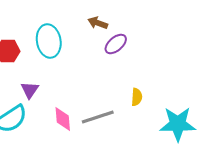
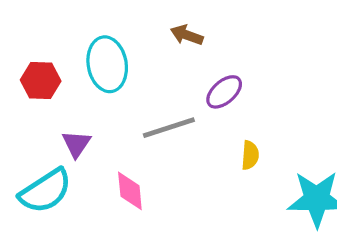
purple ellipse: (116, 44) -> (224, 92), moved
gray line: (98, 117) -> (169, 128), moved

